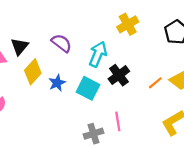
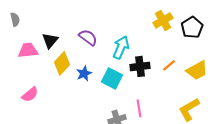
yellow cross: (128, 24) -> (163, 20), moved
black cross: (119, 75) -> (140, 66), turned 30
orange line: (155, 83) -> (169, 65), moved

